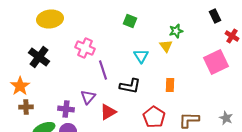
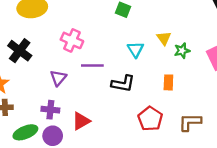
green star: (176, 31) -> (182, 51), moved
purple line: (103, 70) -> (92, 65), turned -72
purple triangle: (88, 97) -> (58, 78), moved
red triangle: (108, 112) -> (81, 121), moved

